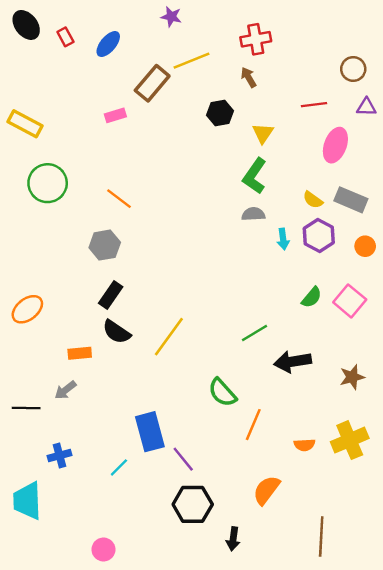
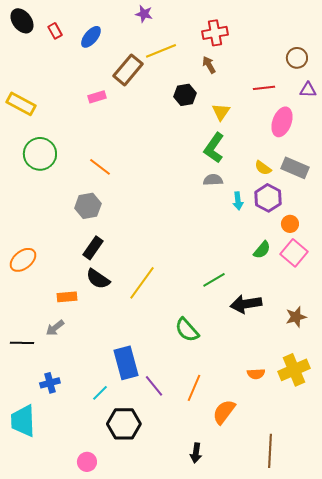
orange circle: (365, 246) -> (290, 224), moved
orange line: (253, 425) -> (194, 388), moved
black hexagon: (193, 504) -> (124, 424), moved

